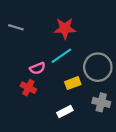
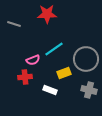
red star: (65, 28) -> (47, 14), moved
red cross: (28, 88) -> (25, 77), turned -32
white rectangle: (65, 112) -> (50, 90), moved, turned 48

